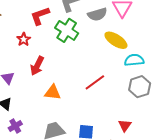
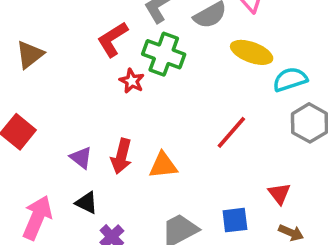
red star: (24, 39) -> (132, 81), moved
red arrow: (37, 66) -> (121, 156), moved
red triangle: (125, 125) -> (279, 194), moved

